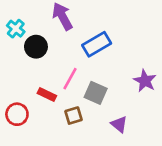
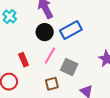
black circle: (36, 47) -> (45, 32), moved
red rectangle: (47, 95) -> (24, 60), moved, turned 40

